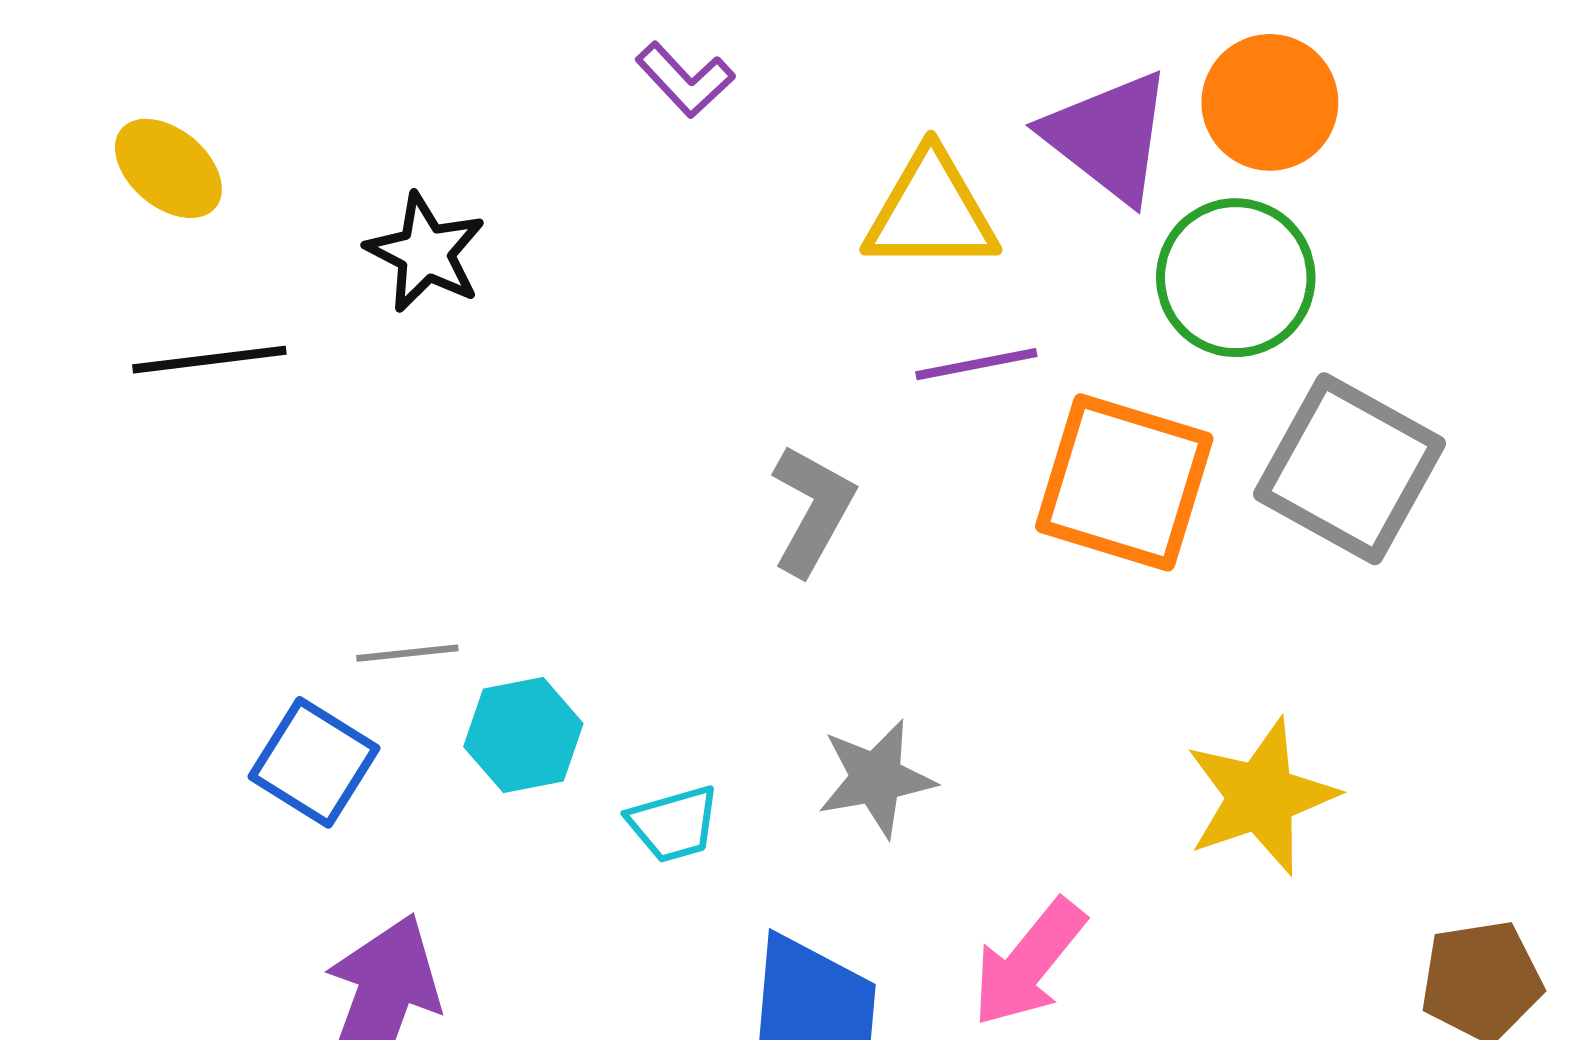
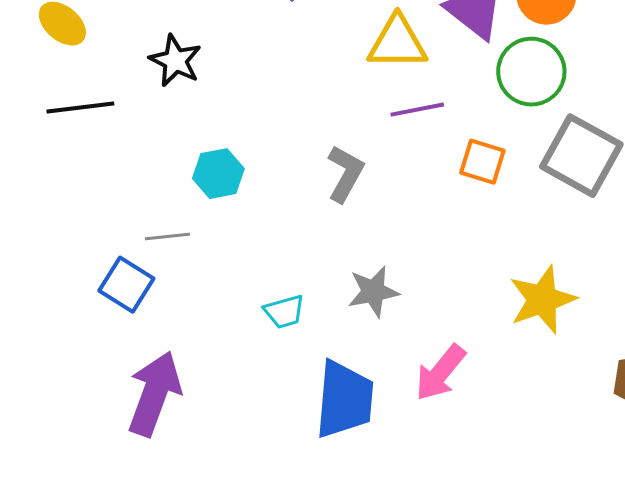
orange square: (1124, 482) -> (482, 162), size x0.6
cyan hexagon: (523, 735) -> (218, 174), moved

